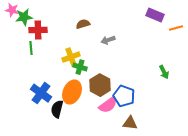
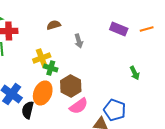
purple rectangle: (155, 15) -> (119, 29), moved
gray arrow: (108, 40) -> (79, 41), turned -88
blue pentagon: (124, 96) -> (115, 110), moved

